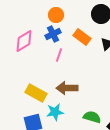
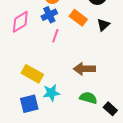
brown arrow: (67, 88) -> (84, 69), moved

